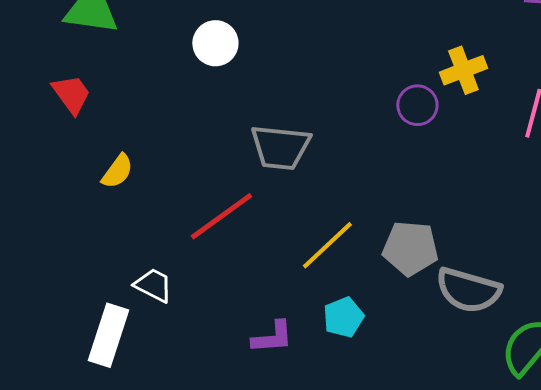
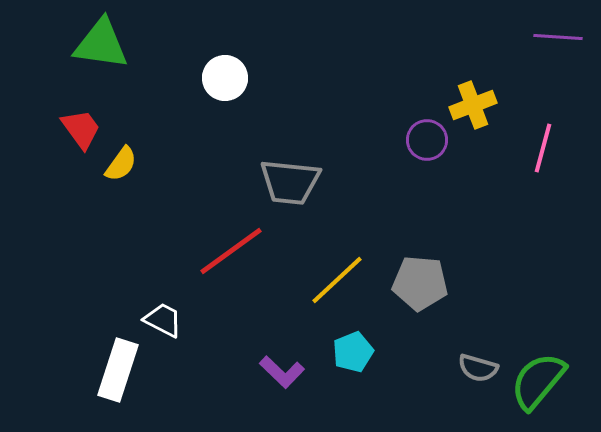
yellow semicircle: (117, 171) -> (121, 164), moved
gray semicircle: (468, 290) -> (478, 368), moved, size x0.6
purple L-shape: (272, 337) -> (282, 372), turned 48

